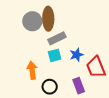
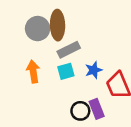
orange arrow: (32, 70) -> (33, 72), moved
black circle: (50, 87) -> (80, 111), moved

